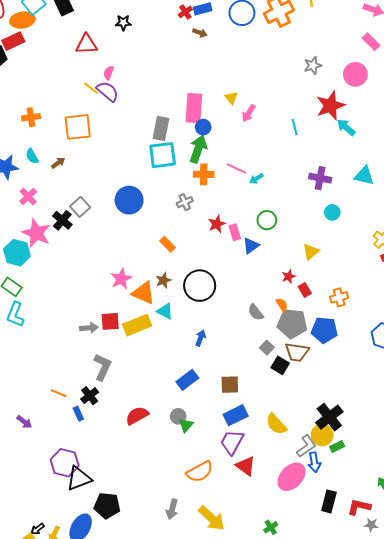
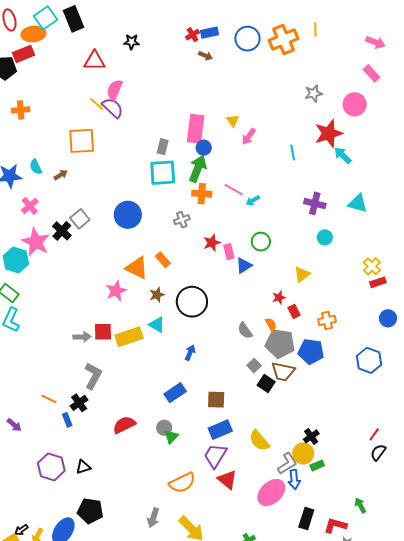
pink semicircle: (109, 73) -> (115, 90), size x1.5
orange cross: (31, 117) -> (21, 110), moved
gray rectangle: (161, 128) -> (163, 147), size x0.7
orange triangle: (144, 293) -> (137, 268), moved
black cross: (329, 417) -> (311, 436), size x0.6
black triangle: (79, 478) -> (83, 467), moved, size x0.6

